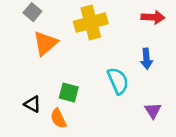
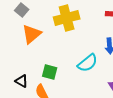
cyan semicircle: (118, 81) -> (88, 63), turned 75

